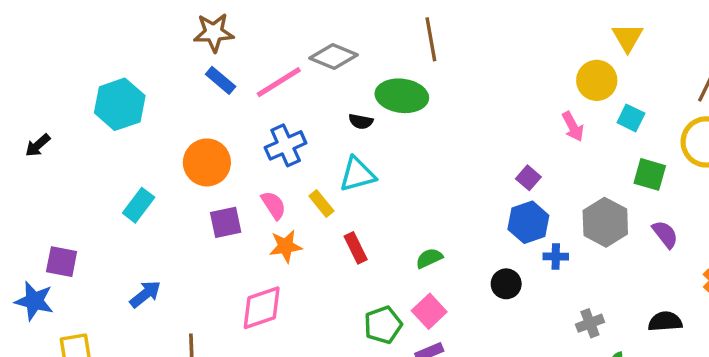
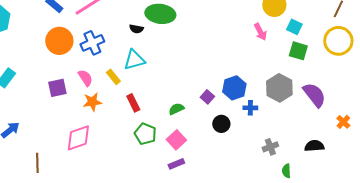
orange circle: (207, 162) -> (59, 41), moved
green square: (650, 174) -> (298, 51), moved
purple square: (528, 178) -> (207, 97), moved
purple semicircle: (665, 234) -> (314, 95), size x1.5
green pentagon: (383, 325) -> (145, 134), moved, turned -30

